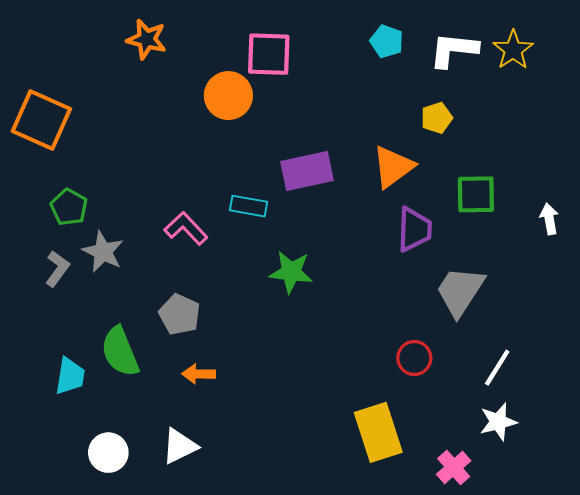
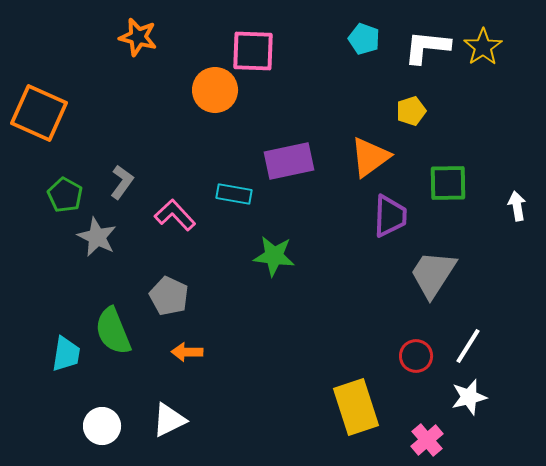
gray L-shape: (57, 269) -> (122, 182), moved
red circle: (414, 358) -> (416, 356), moved

